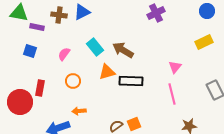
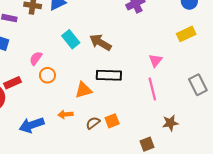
pink semicircle: (64, 54) -> (36, 58), moved
orange triangle: (107, 72) -> (83, 90), moved
red rectangle: (40, 88) -> (13, 83), turned 56
orange arrow: (79, 111) -> (65, 114), moved

